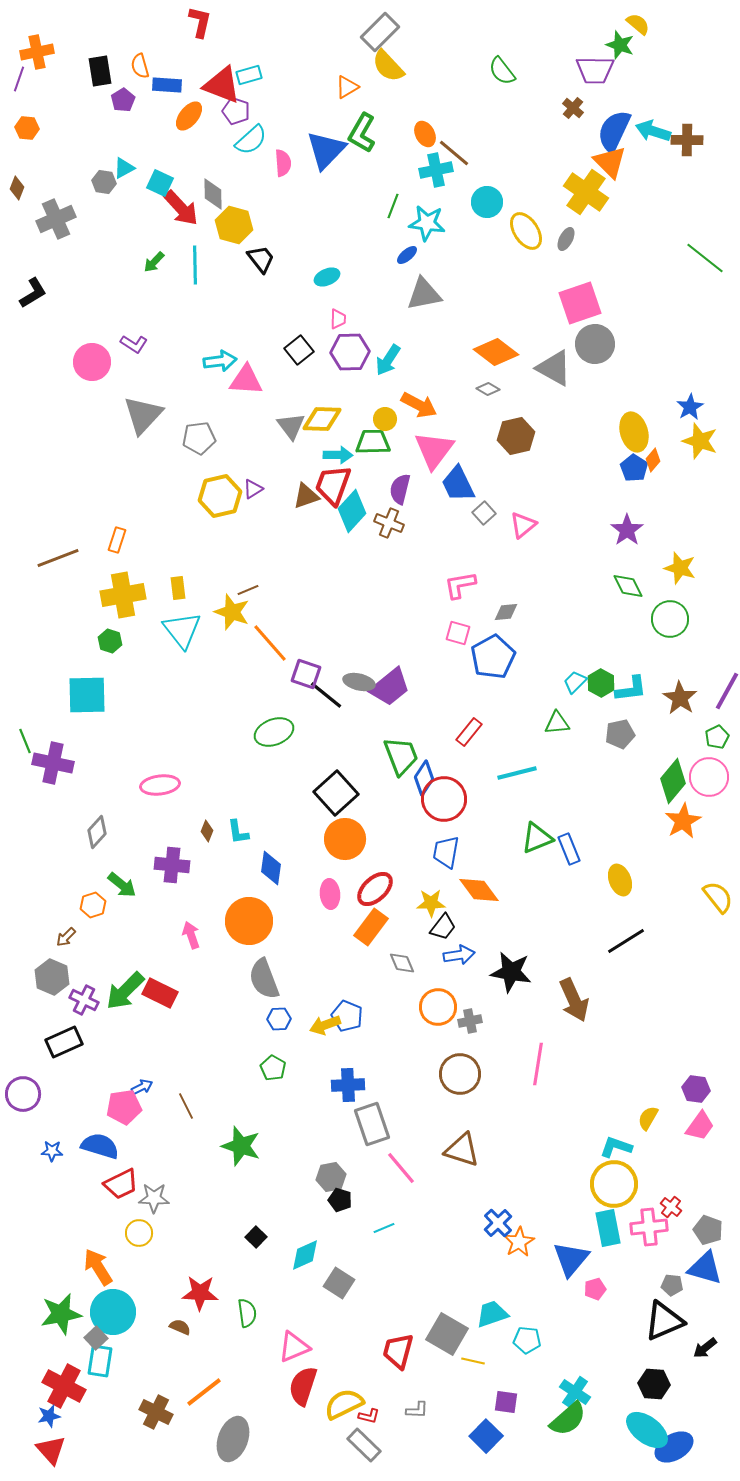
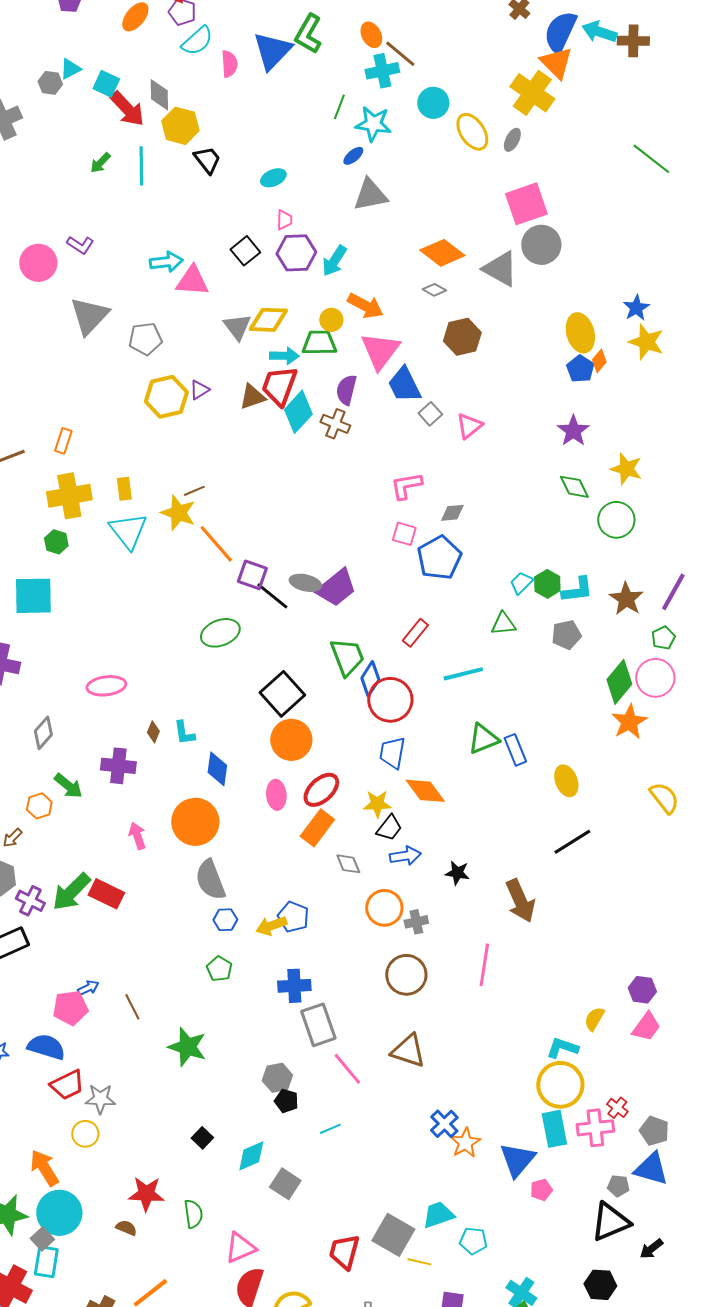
black star: (511, 972) -> (457, 873), size x0.6

